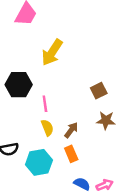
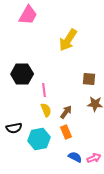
yellow arrow: (52, 52) -> (68, 40), moved
brown square: (99, 91) -> (89, 79), turned 32

